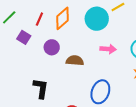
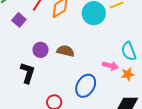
purple circle: (52, 47) -> (41, 50), moved
pink arrow: (108, 49) -> (110, 66), moved

